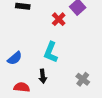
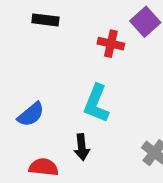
red cross: (59, 19) -> (111, 44), turned -32

